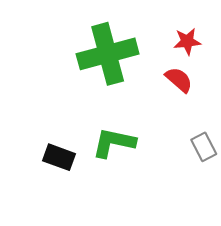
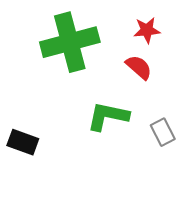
green L-shape: (114, 143) -> (108, 116), moved

